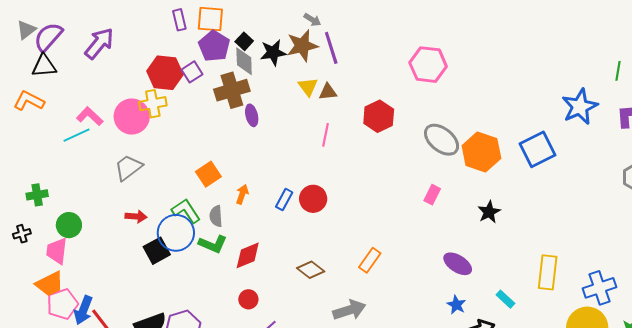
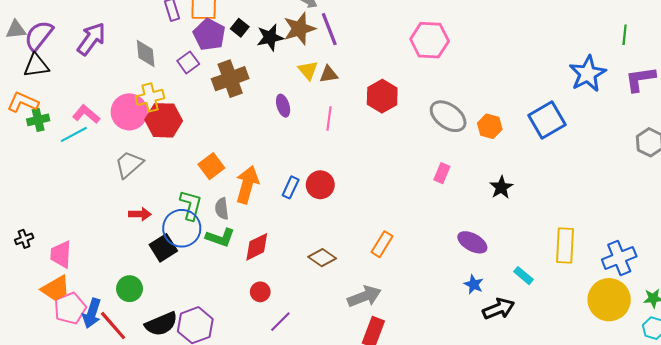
gray triangle: (26, 30) -> (16, 30), turned 35
gray diamond: (244, 61) -> (146, 53), moved
red hexagon: (165, 73) -> (164, 120), moved
purple ellipse: (252, 115) -> (283, 106), moved
orange hexagon: (481, 152) -> (490, 126), size x0.6
orange arrow: (242, 194) -> (247, 185), size x1.8
green cross: (37, 195) -> (38, 120), moved
green L-shape: (186, 211) -> (191, 205), turned 52
green circle: (69, 225) -> (130, 289), moved

